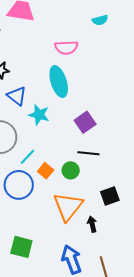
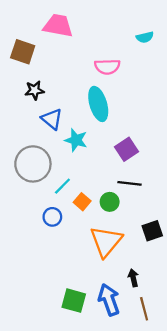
blue circle: (19, 185) -> (52, 217), size x0.6
black arrow: (92, 224) -> (133, 278), moved
green square: (21, 247) -> (74, 301), moved

